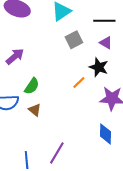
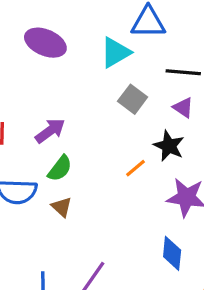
gray square: (74, 40) -> (133, 99), turned -30
purple arrow: (15, 56) -> (50, 131), moved

